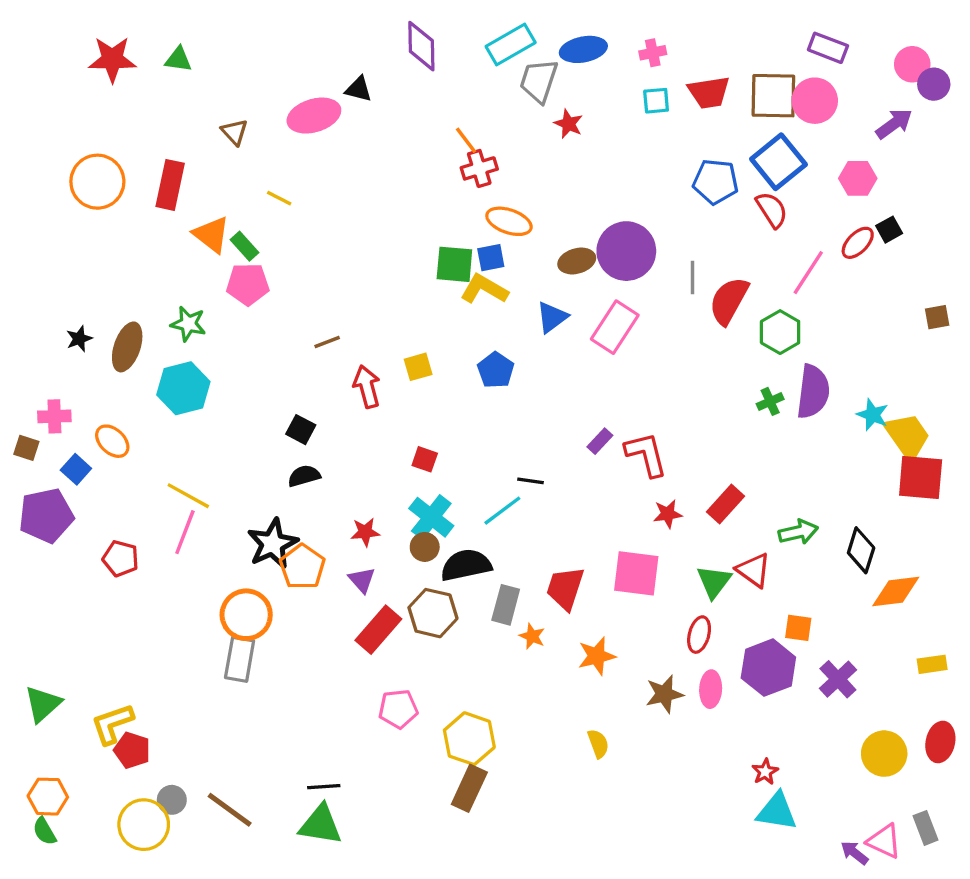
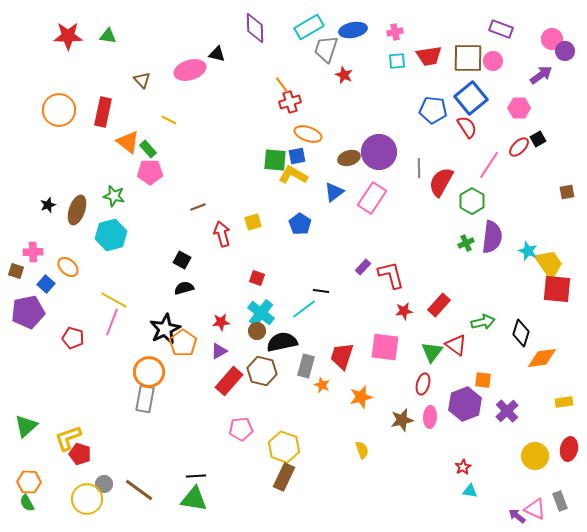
pink circle: (815, 101) -> (493, 61), size x0.7
purple triangle: (362, 580) -> (219, 351), turned 42
cyan triangle: (777, 811) -> (470, 491), size x0.6

